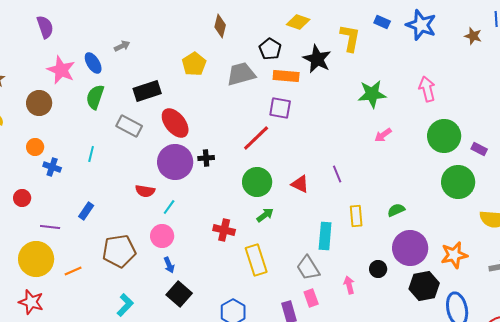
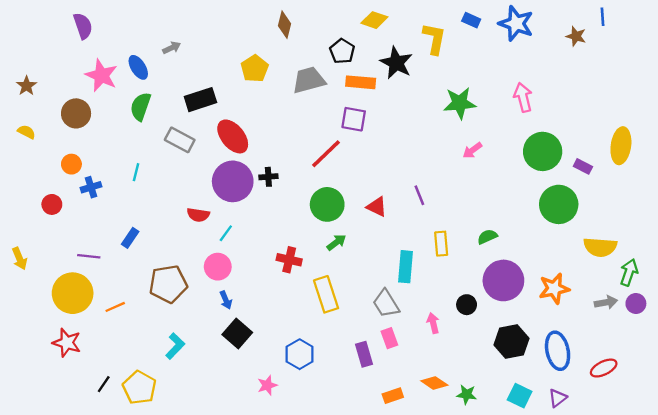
blue cross: (52, 167) -> (91, 187), turned -36
red circle: (22, 198) -> (52, 204), moved
black hexagon: (424, 286) -> (511, 342), moved

